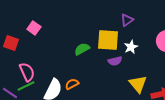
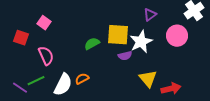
purple triangle: (127, 20) -> (150, 15), moved
white star: (131, 47) -> (141, 42), size x1.6
pink semicircle: (27, 72) -> (46, 56), moved

